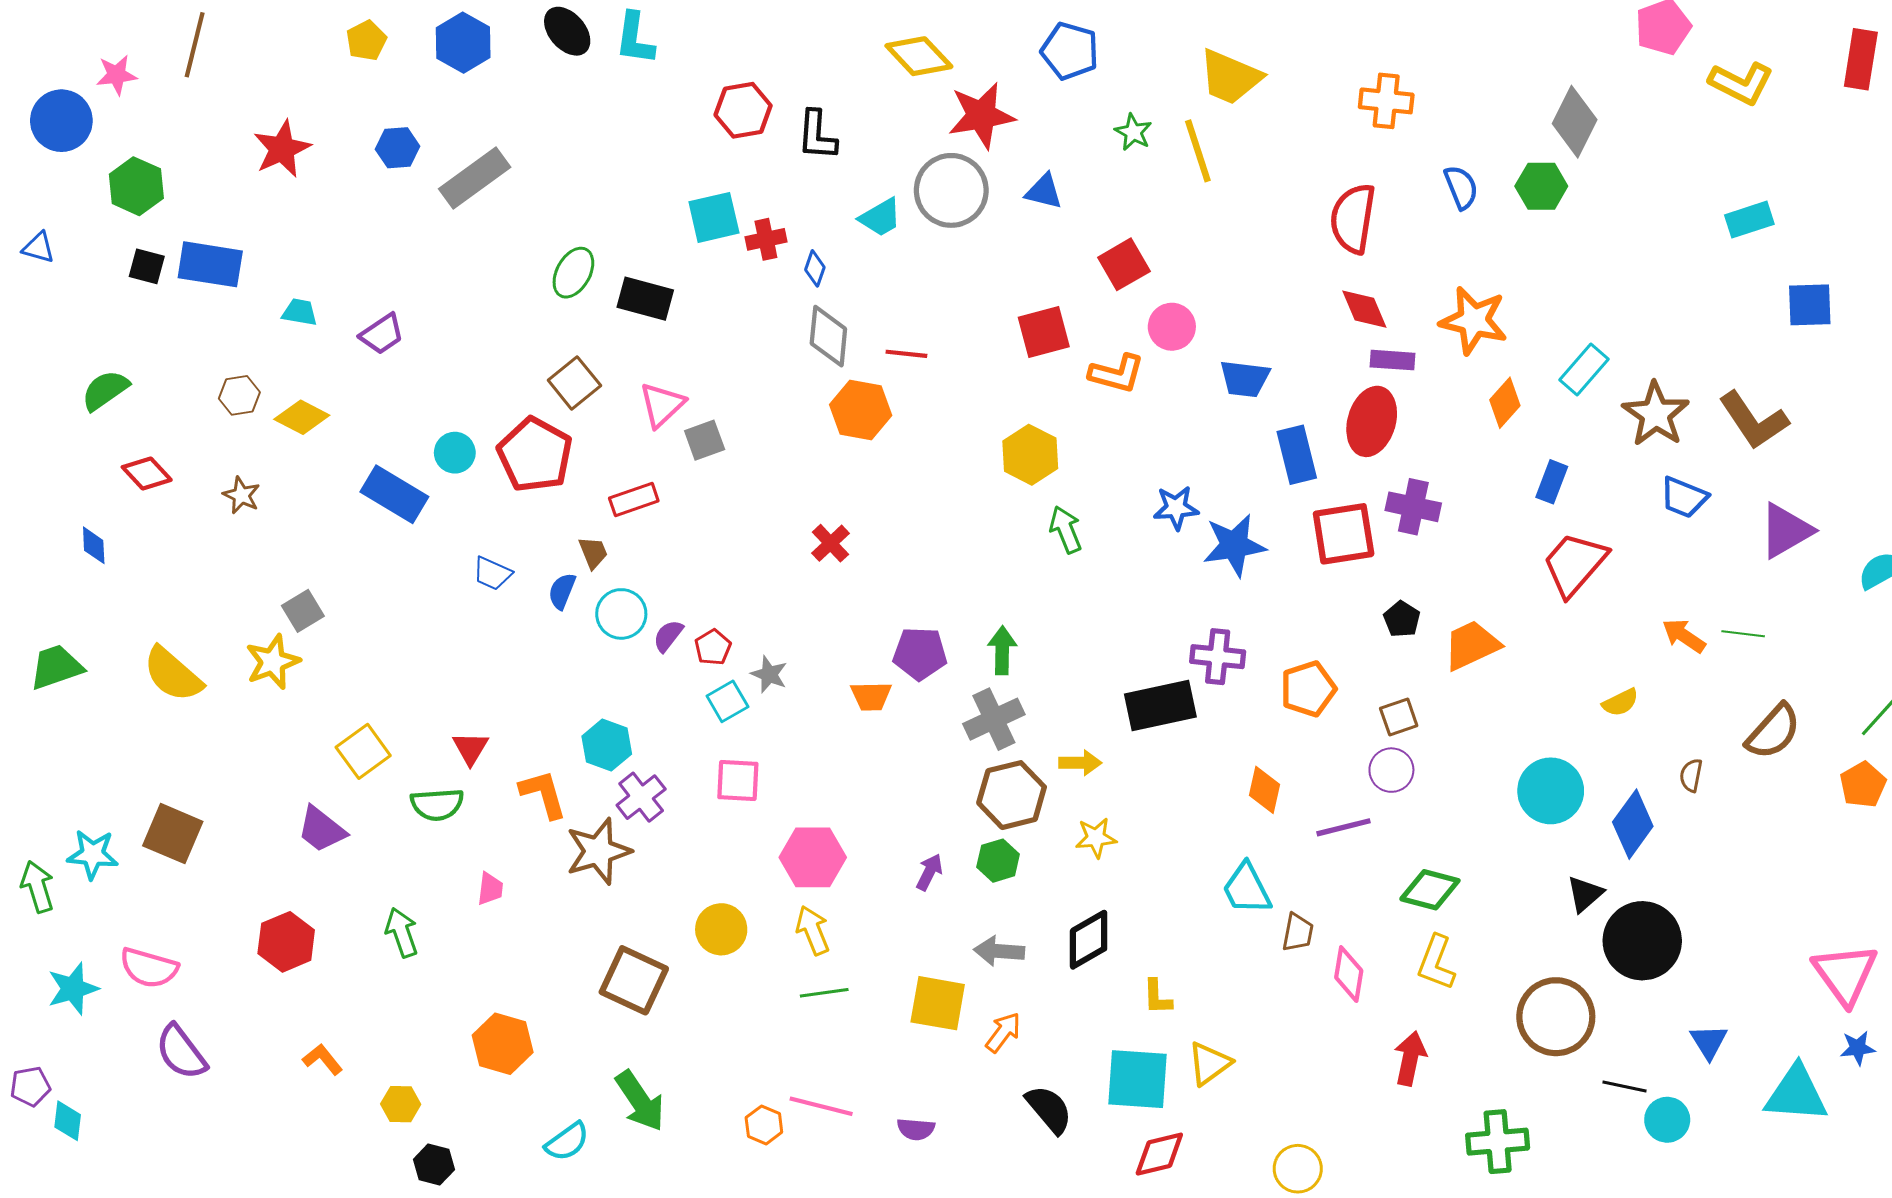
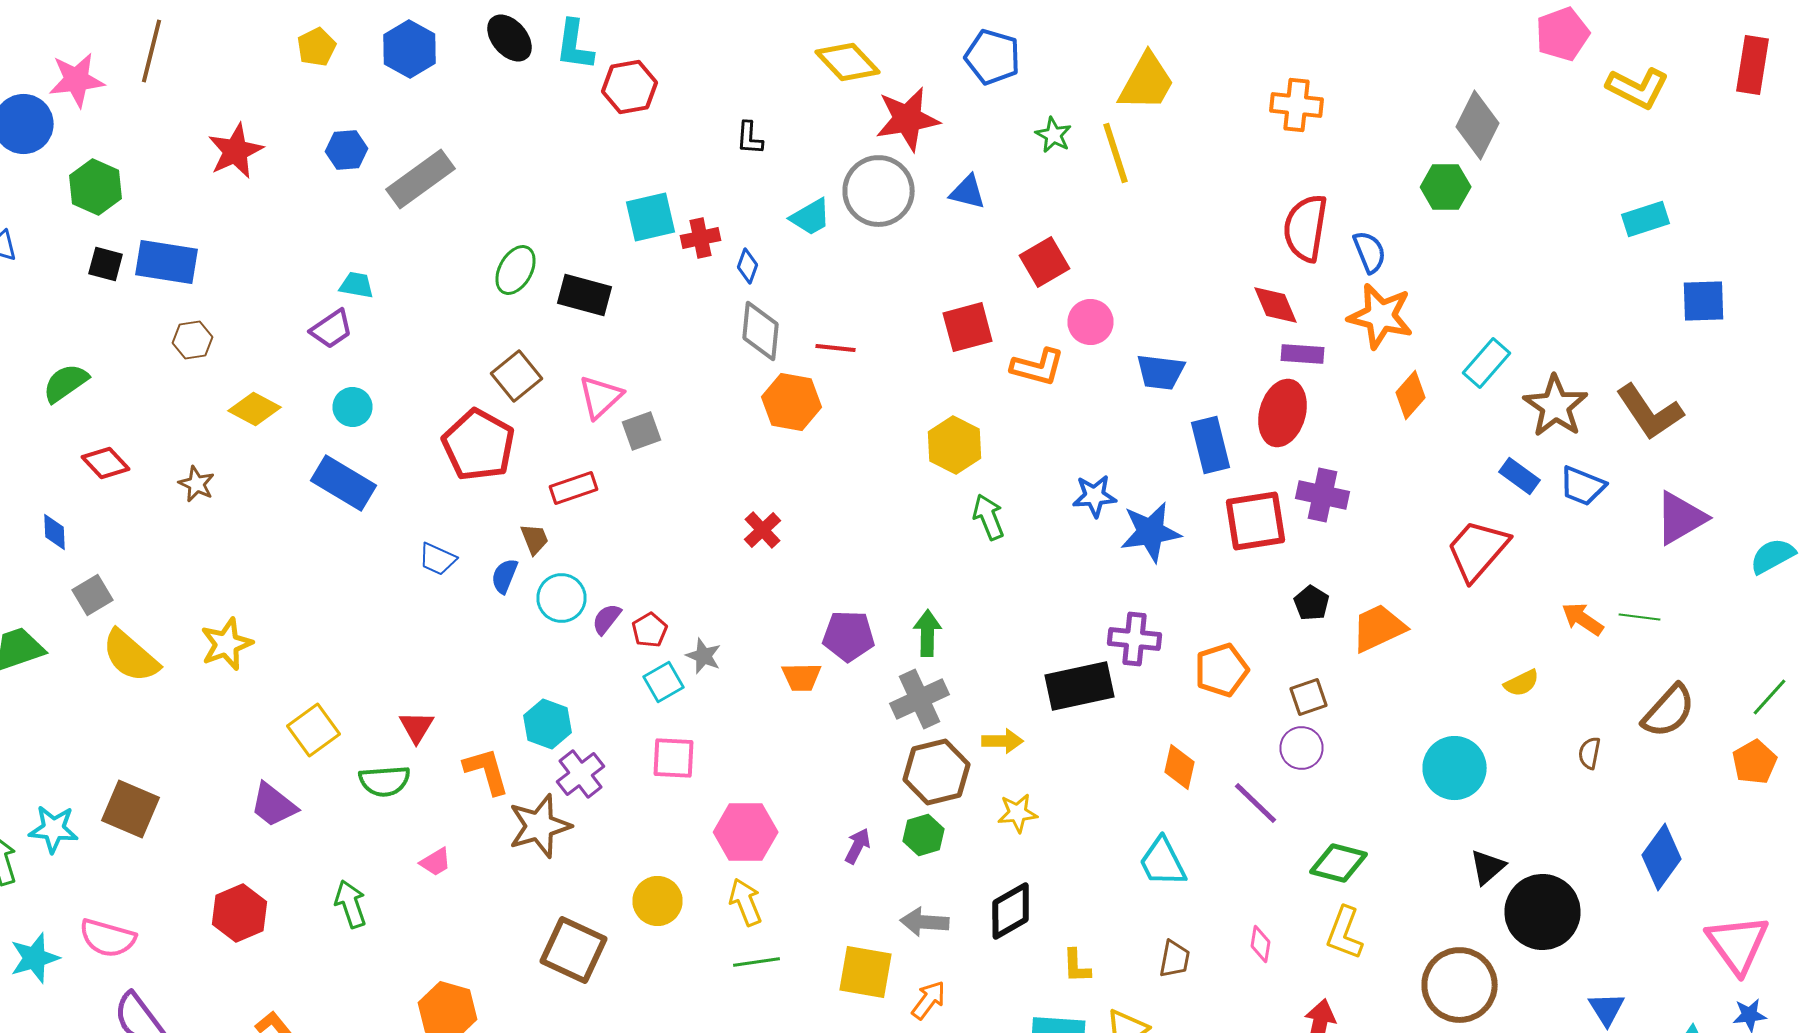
pink star: (117, 75) -> (76, 80), size x1.4
yellow trapezoid: (1230, 77) -> (1146, 82), turned -84
red hexagon: (743, 110) -> (630, 87), moved
black L-shape: (817, 135) -> (750, 138), size x0.7
blue semicircle: (1461, 187) -> (1370, 252), moved
red semicircle: (1353, 218) -> (1306, 228), moved
cyan trapezoid: (300, 312) -> (356, 285), moved
brown hexagon: (239, 395) -> (192, 340), moved
cyan circle: (455, 453) -> (352, 407), moved
blue rectangle: (1552, 482) -> (1520, 476), moved, turned -75
gray square: (303, 611) -> (92, 595), moved
blue diamond: (1633, 824) -> (1662, 857), moved
purple line: (1344, 827) -> (1256, 803), turned 58
pink trapezoid: (490, 889) -> (436, 862), turned 52
brown trapezoid: (1298, 932) -> (1174, 959), moved
pink diamond: (1349, 974) -> (1260, 944), size x0.7

